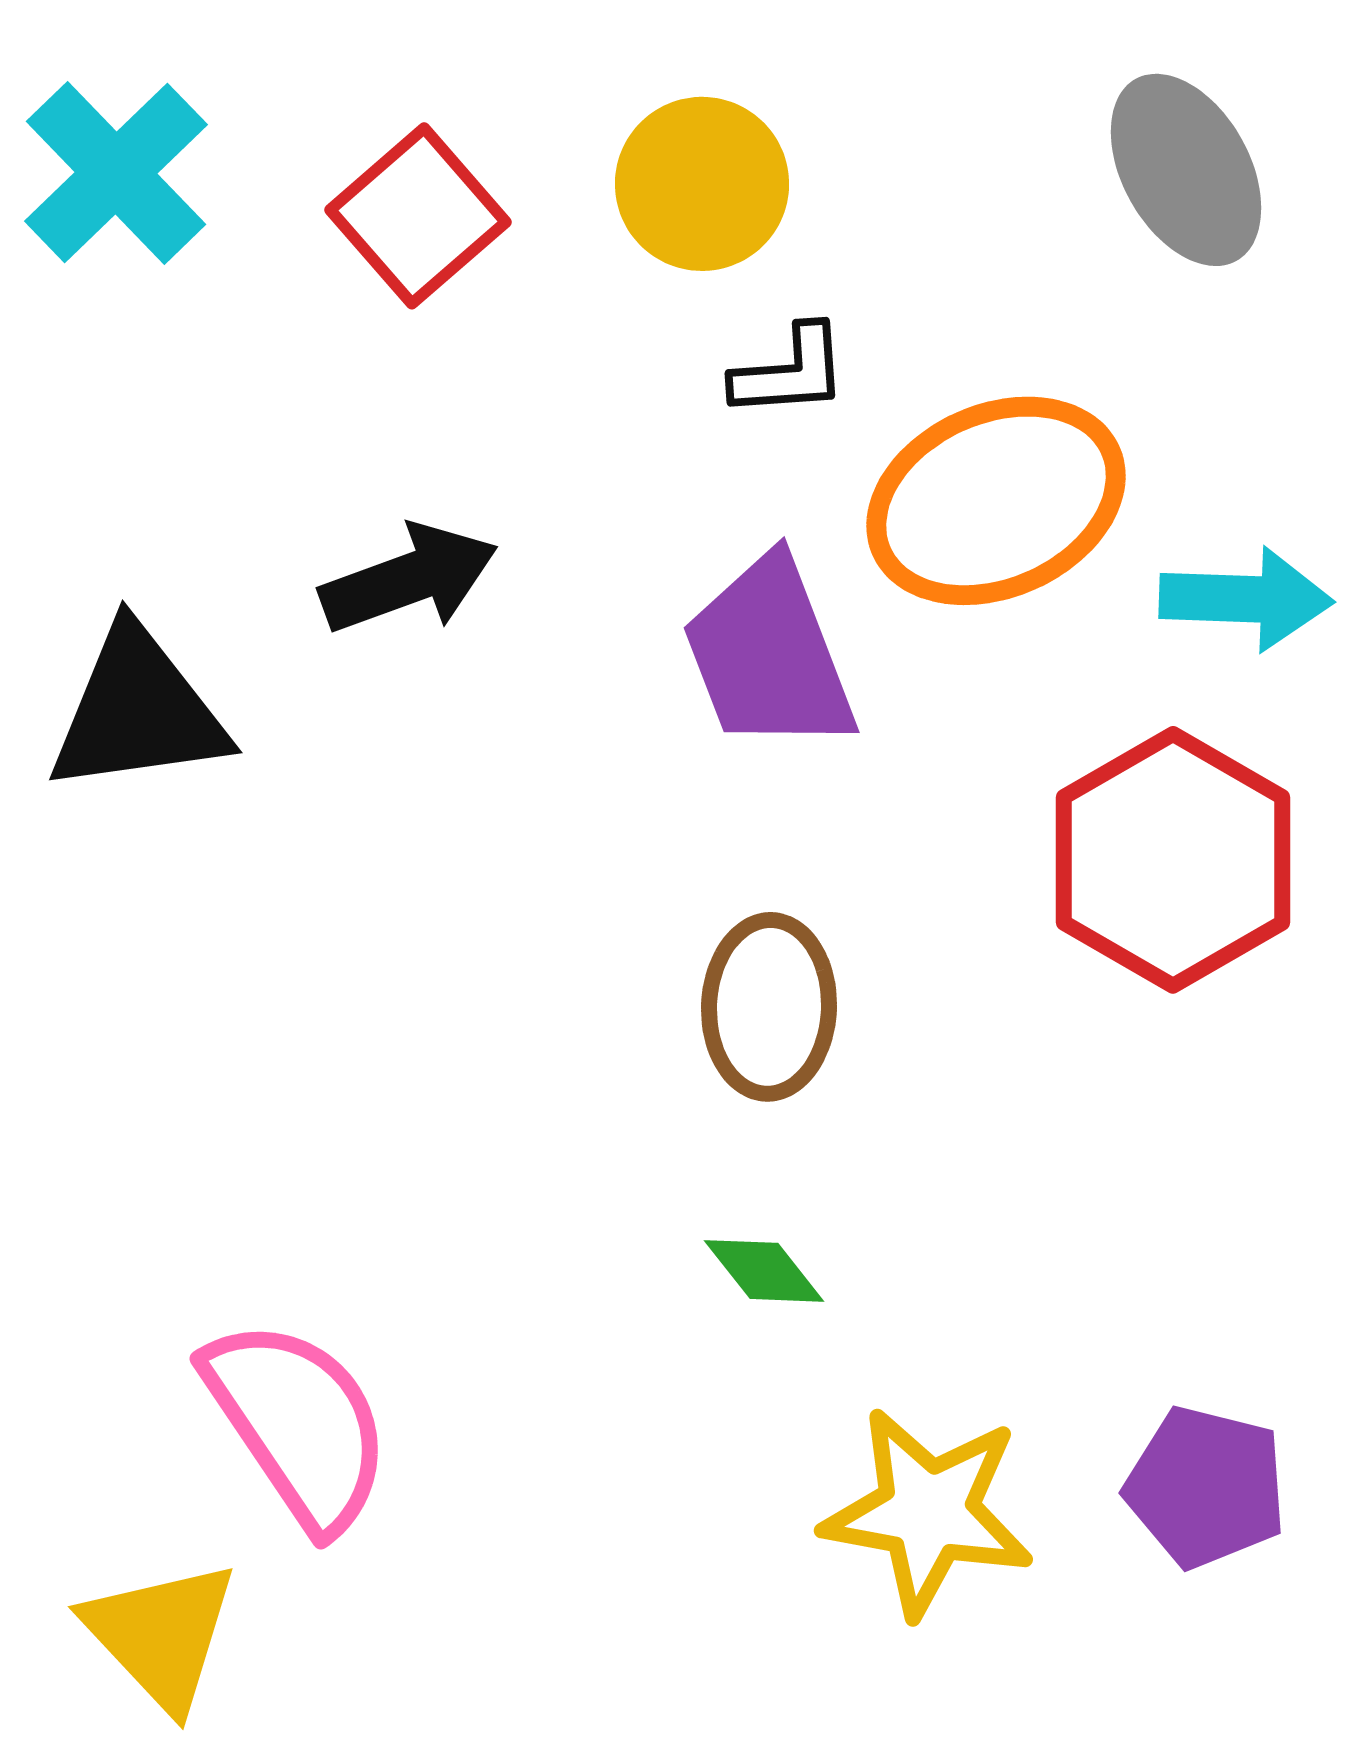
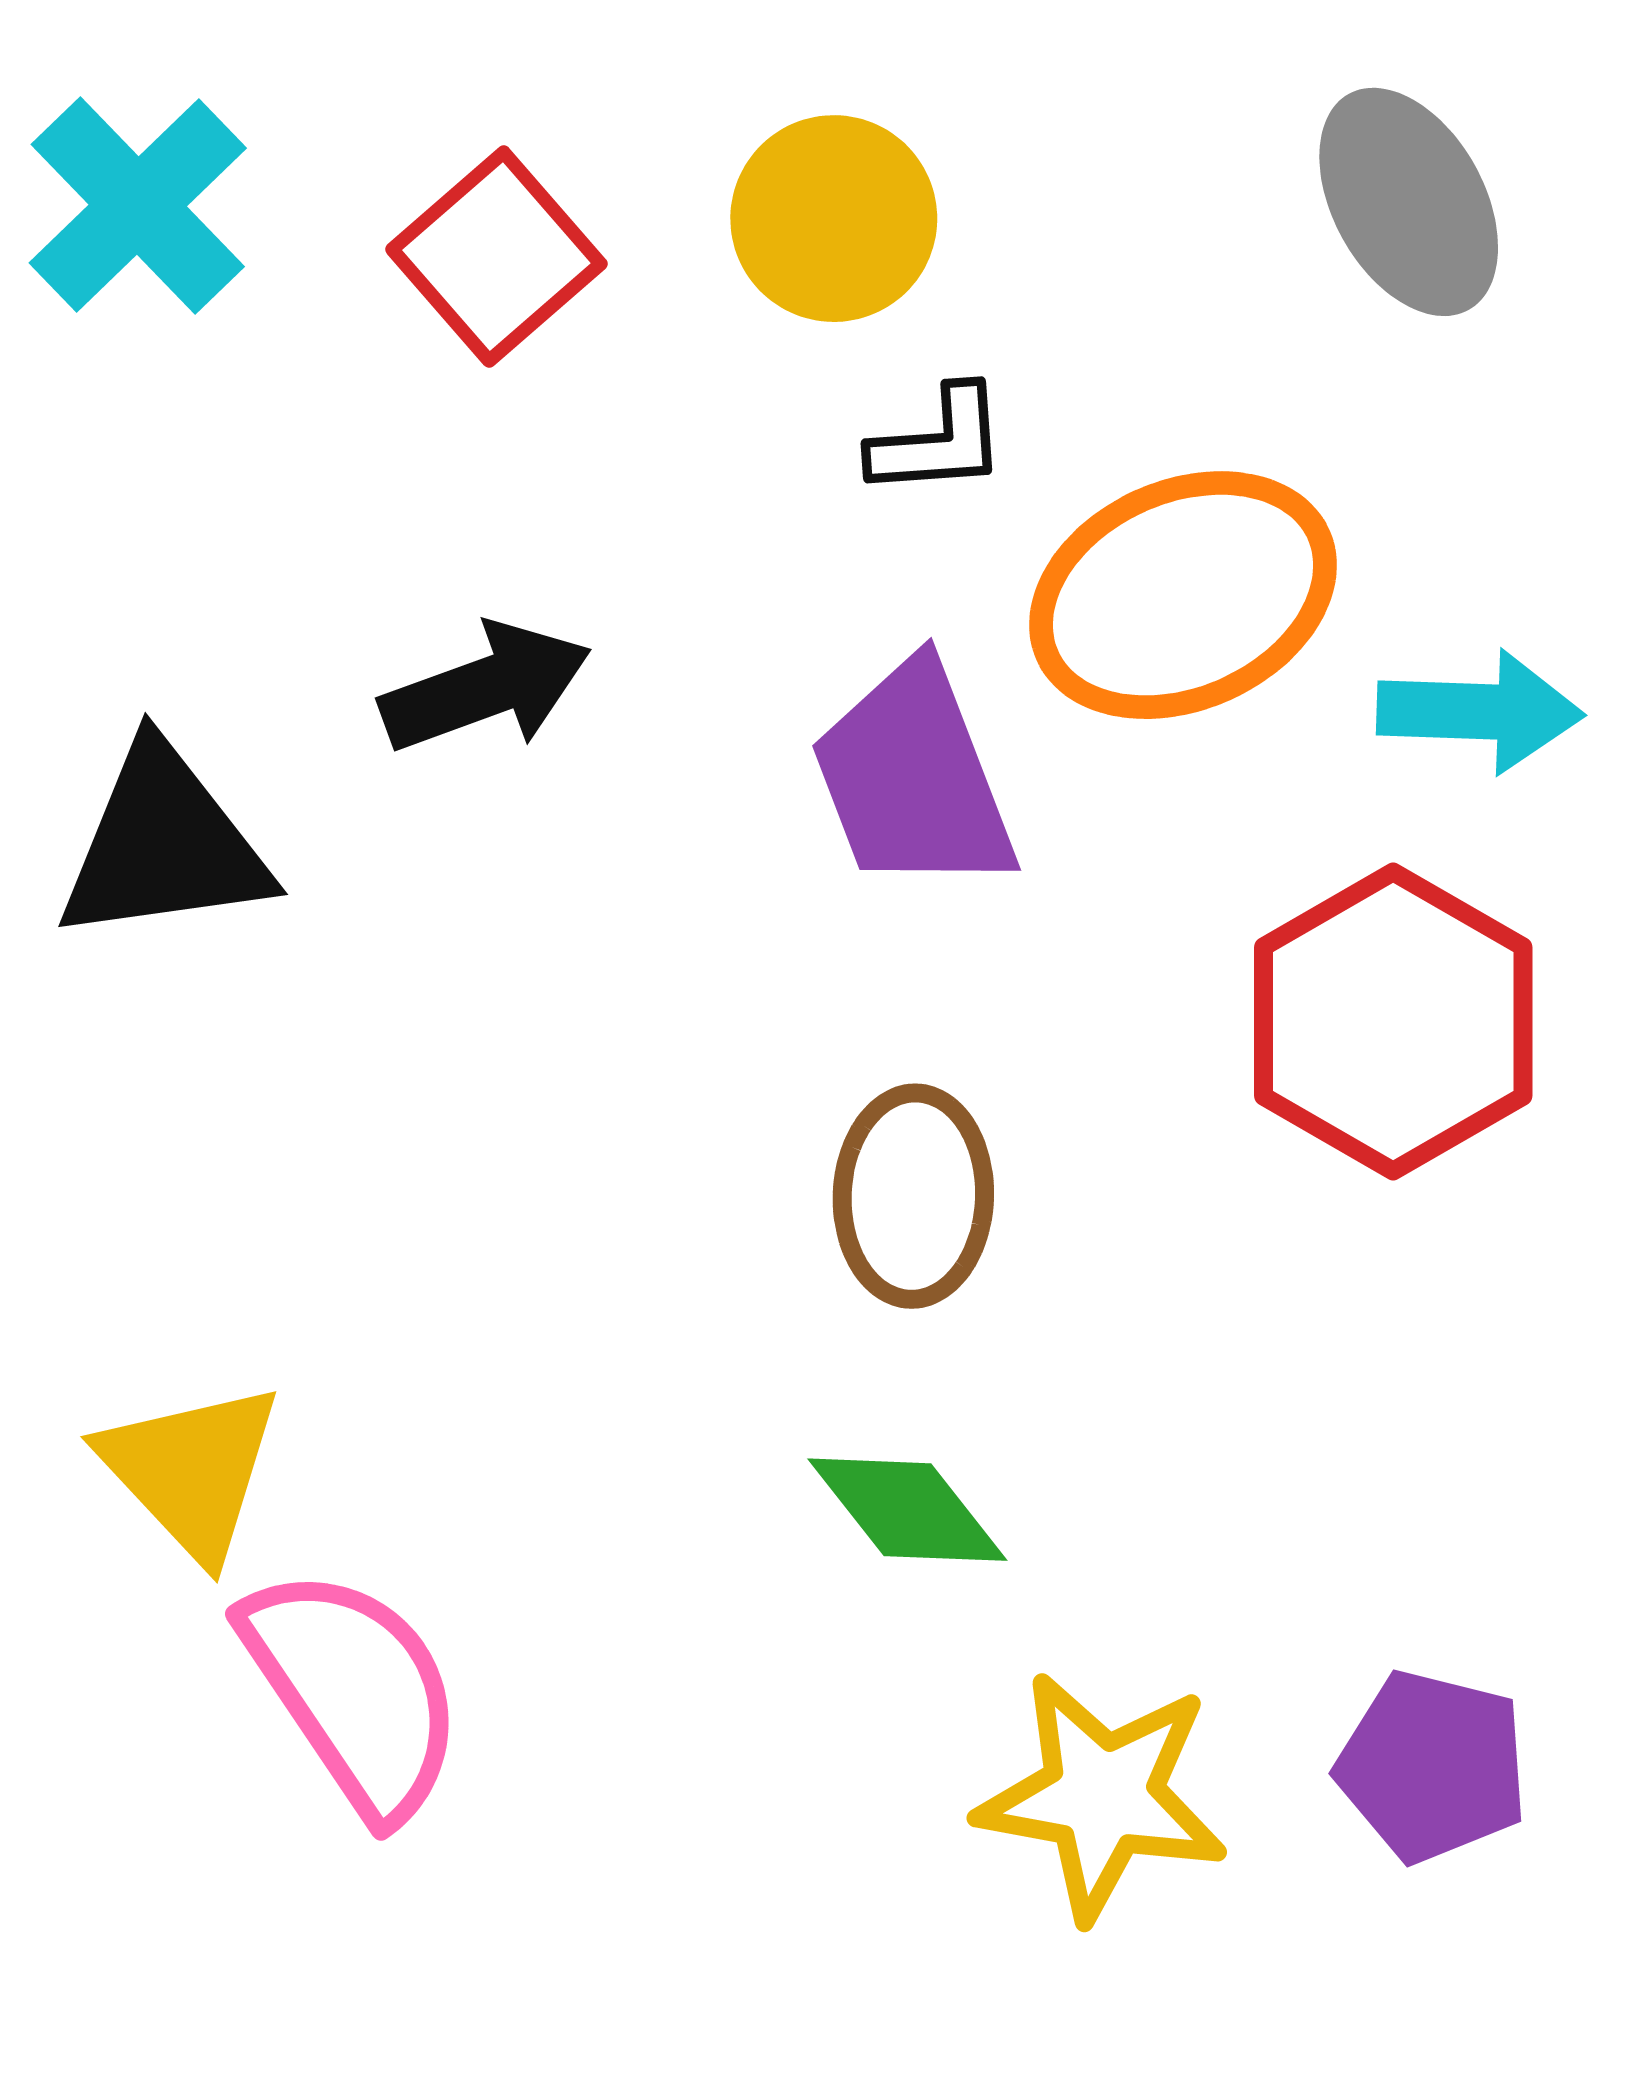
green diamond: (764, 1271) -> (907, 1510), size x1.4
yellow triangle: (161, 1635) -> (191, 1471), moved

